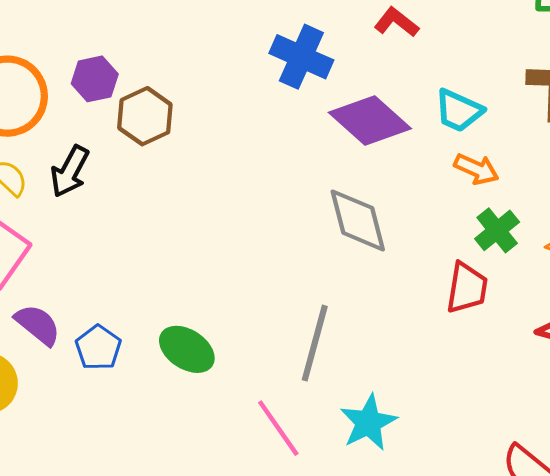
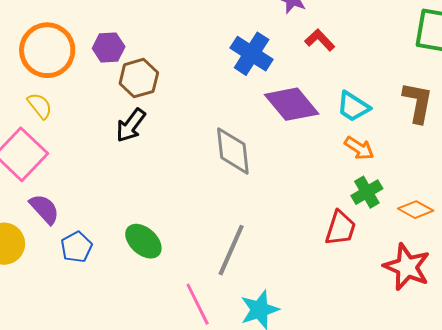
black arrow: (70, 171) -> (131, 125), moved
gray diamond: (358, 220) -> (233, 151), moved
blue pentagon: (98, 348) -> (76, 247), moved

